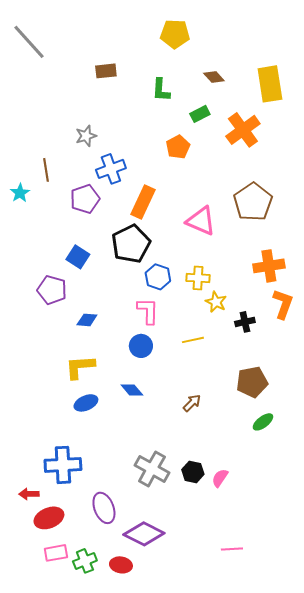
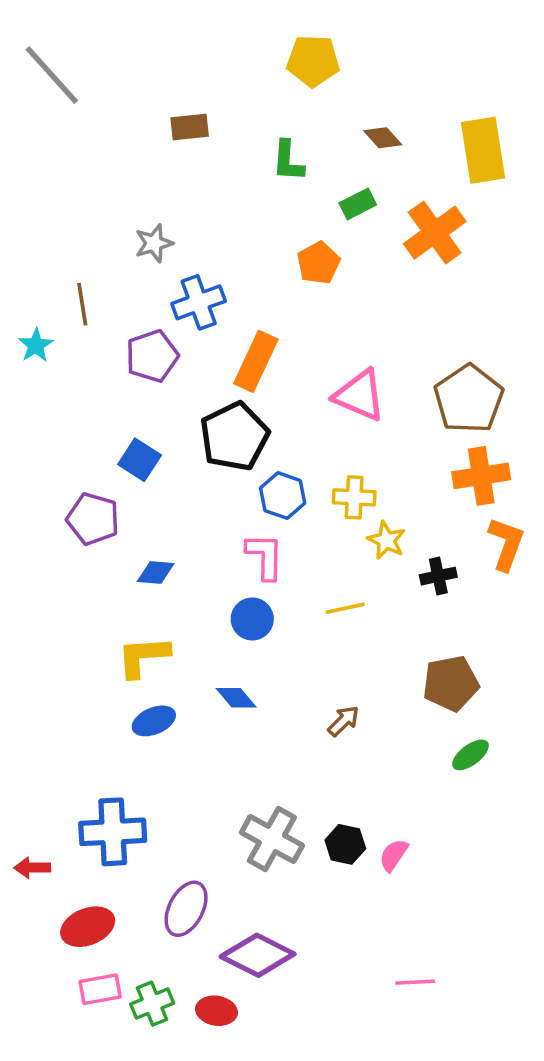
brown pentagon: (253, 202) -> (469, 399), moved
red arrow: (29, 494) -> (32, 868), moved
purple ellipse: (104, 508) -> (186, 909), turned 48

